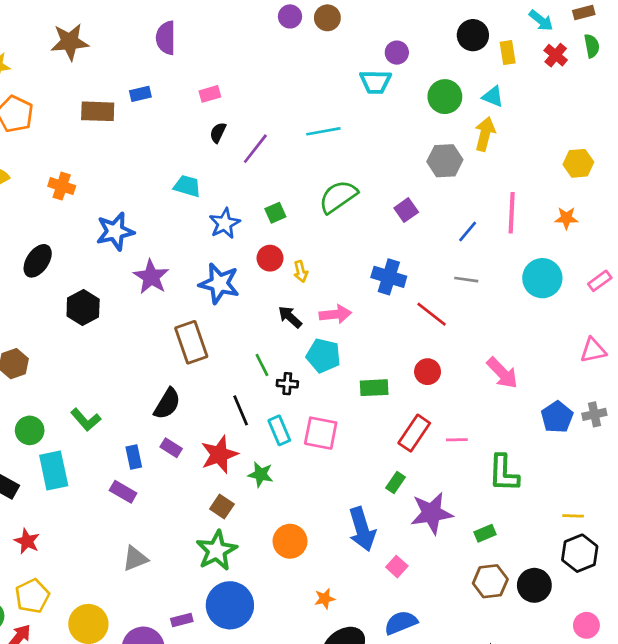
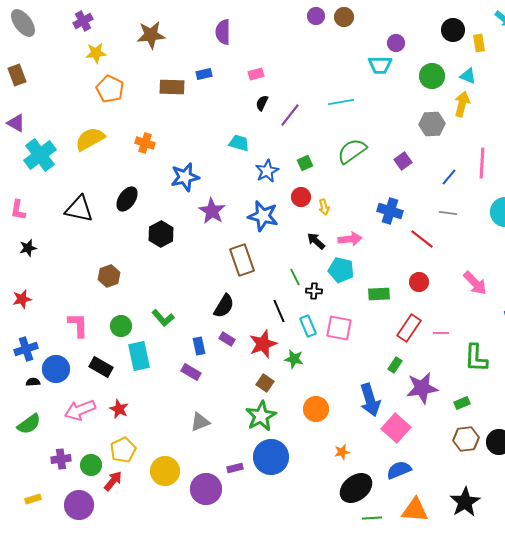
pink square: (397, 567) -> (396, 428), size x1.8

